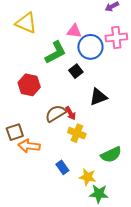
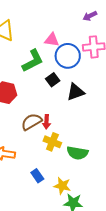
black triangle: (98, 97) -> (76, 92), moved
red arrow: (71, 113) -> (46, 122), turned 32
green semicircle: (111, 155) -> (77, 153), moved, turned 35

